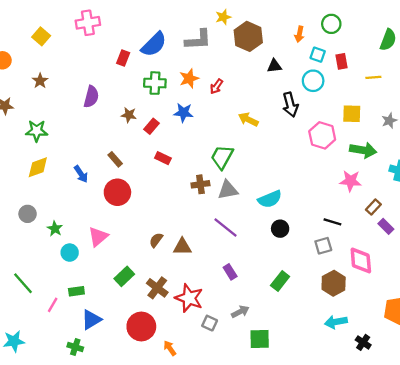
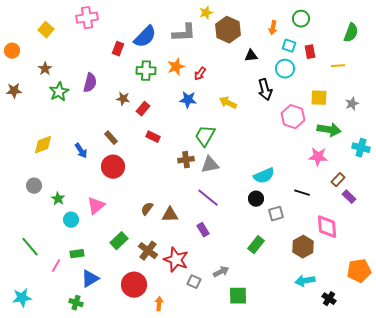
blue star: (183, 113) -> (188, 100), moved
green star: (37, 131) -> (59, 92), moved, turned -30
cyan semicircle: (270, 199) -> (264, 176), moved
gray square: (323, 246) -> (276, 214), moved
purple rectangle: (230, 272) -> (203, 230), moved
orange arrow: (170, 348) -> (159, 304), turned 40

